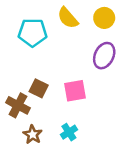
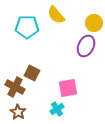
yellow circle: (104, 18) -> (94, 23), moved
pink square: (75, 91) -> (68, 88), moved
brown star: (33, 135) -> (18, 112), moved

